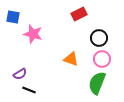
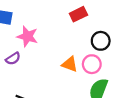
pink circle: (102, 59) -> (92, 64), moved
purple semicircle: (20, 74) -> (13, 59), moved

